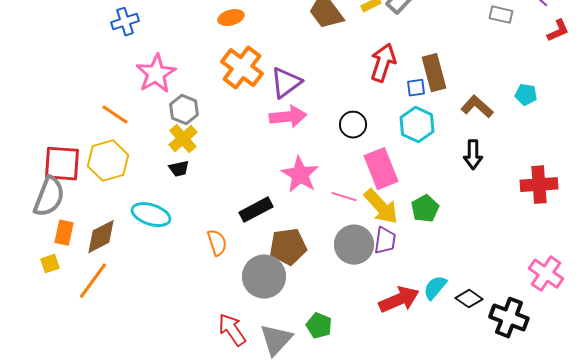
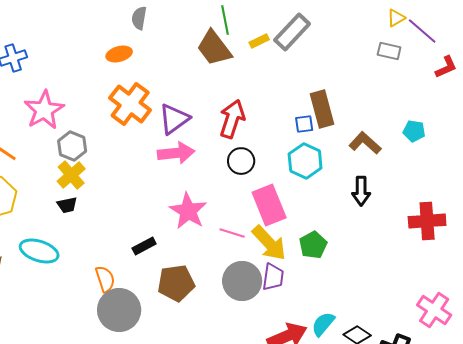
red arrow: (383, 63) -> (232, 119), moved
black rectangle: (256, 210) -> (144, 246), size x0.7
gray circle: (264, 277) -> (119, 310), moved

